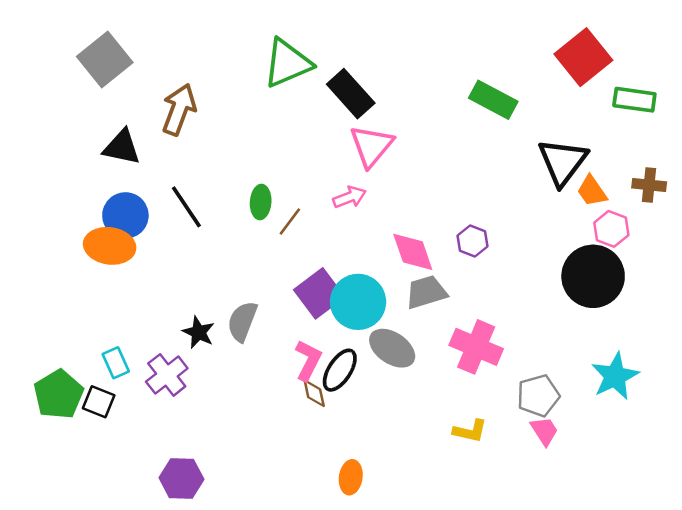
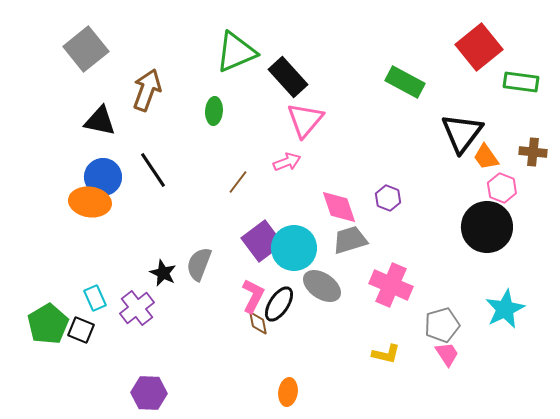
green ellipse: (261, 202) -> (214, 111), moved

